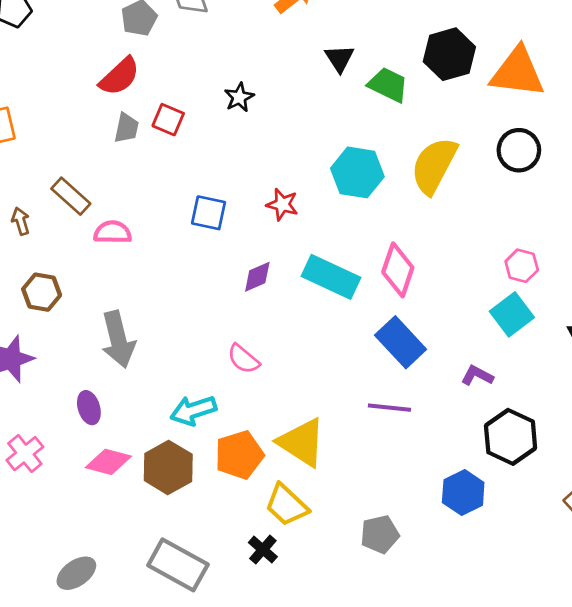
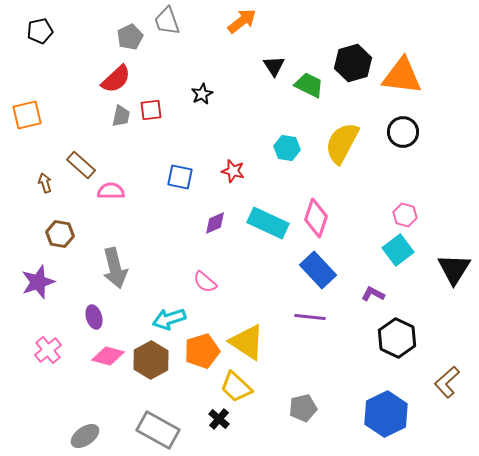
red square: (168, 120) -> (151, 110), turned -30
cyan hexagon: (357, 172) -> (287, 148), size x0.7
blue hexagon: (463, 493) -> (386, 414), moved, size x1.4

